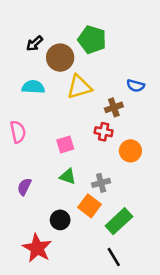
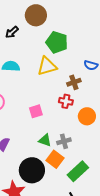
green pentagon: (92, 40) -> (57, 42), moved
brown circle: (60, 58) -> (36, 15), moved
green triangle: (68, 176) -> (45, 140), moved
black circle: (60, 220) -> (32, 170), size x1.6

